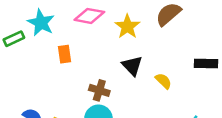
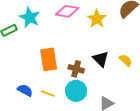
orange rectangle: (64, 54) -> (49, 59), moved, size x1.6
black triangle: (132, 66) -> (101, 59), moved

